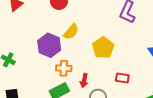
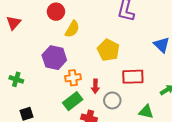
yellow semicircle: (71, 32) -> (72, 29), moved
red rectangle: (122, 78) -> (133, 77), size x1.5

